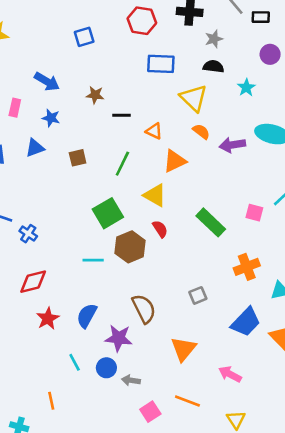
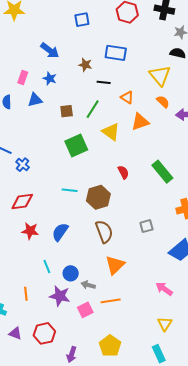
blue rectangle: (161, 64) -> (116, 53), moved
pink rectangle: (15, 108) -> (23, 77), moved
green line: (122, 164) -> (93, 109), moved
yellow triangle: (155, 195) -> (111, 132), moved
green square: (108, 213) -> (76, 145), moved
brown hexagon: (130, 247) -> (98, 197), moved
red star: (48, 319) -> (30, 231), turned 30
purple star: (119, 338) -> (60, 296), moved
orange triangle: (184, 349) -> (115, 265), moved
orange line: (187, 401) -> (111, 301), moved, turned -36
pink square: (150, 412) -> (85, 310), moved

